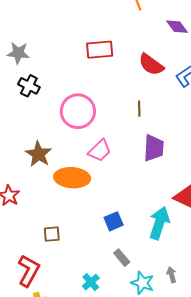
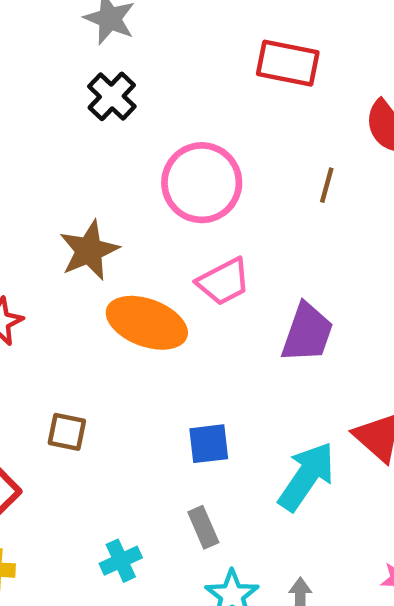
brown line: (139, 109) -> (327, 185), moved
purple trapezoid: (154, 148) -> (307, 333), moved

